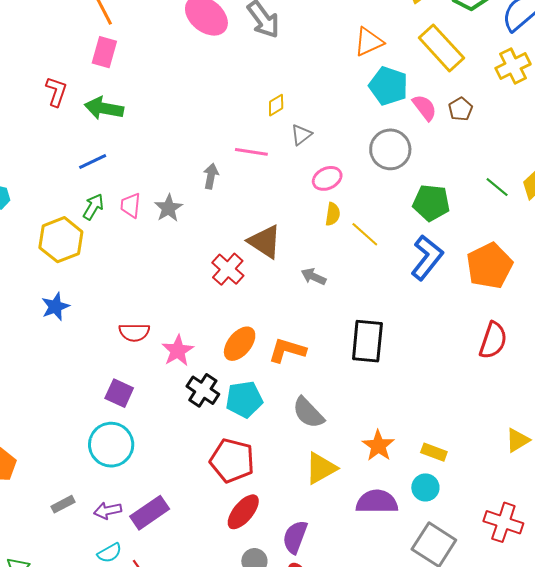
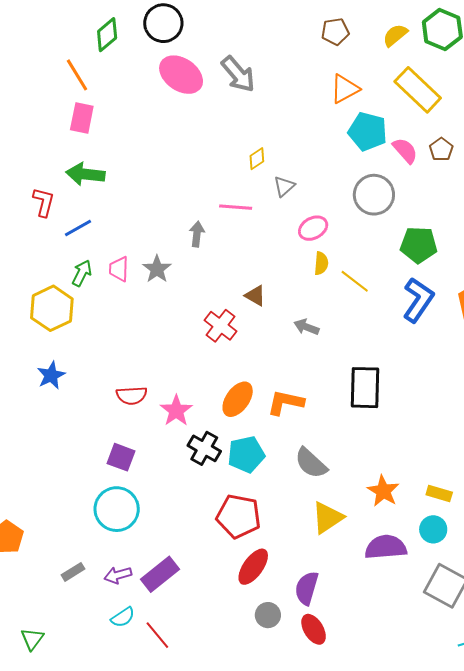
red L-shape: (56, 92) -> (44, 202), moved
brown triangle: (265, 242) -> (255, 296), size x0.6

